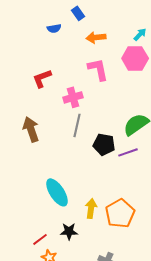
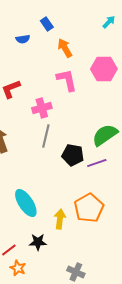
cyan arrow: (140, 34) -> (109, 22), moved
orange arrow: (96, 37) -> (65, 48), turned 66
orange pentagon: (120, 213) -> (89, 208), moved

